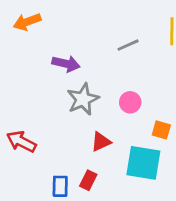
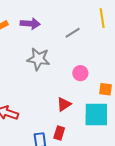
purple arrow: (66, 64) -> (30, 24), moved
gray star: (83, 99) -> (38, 59), moved, turned -30

